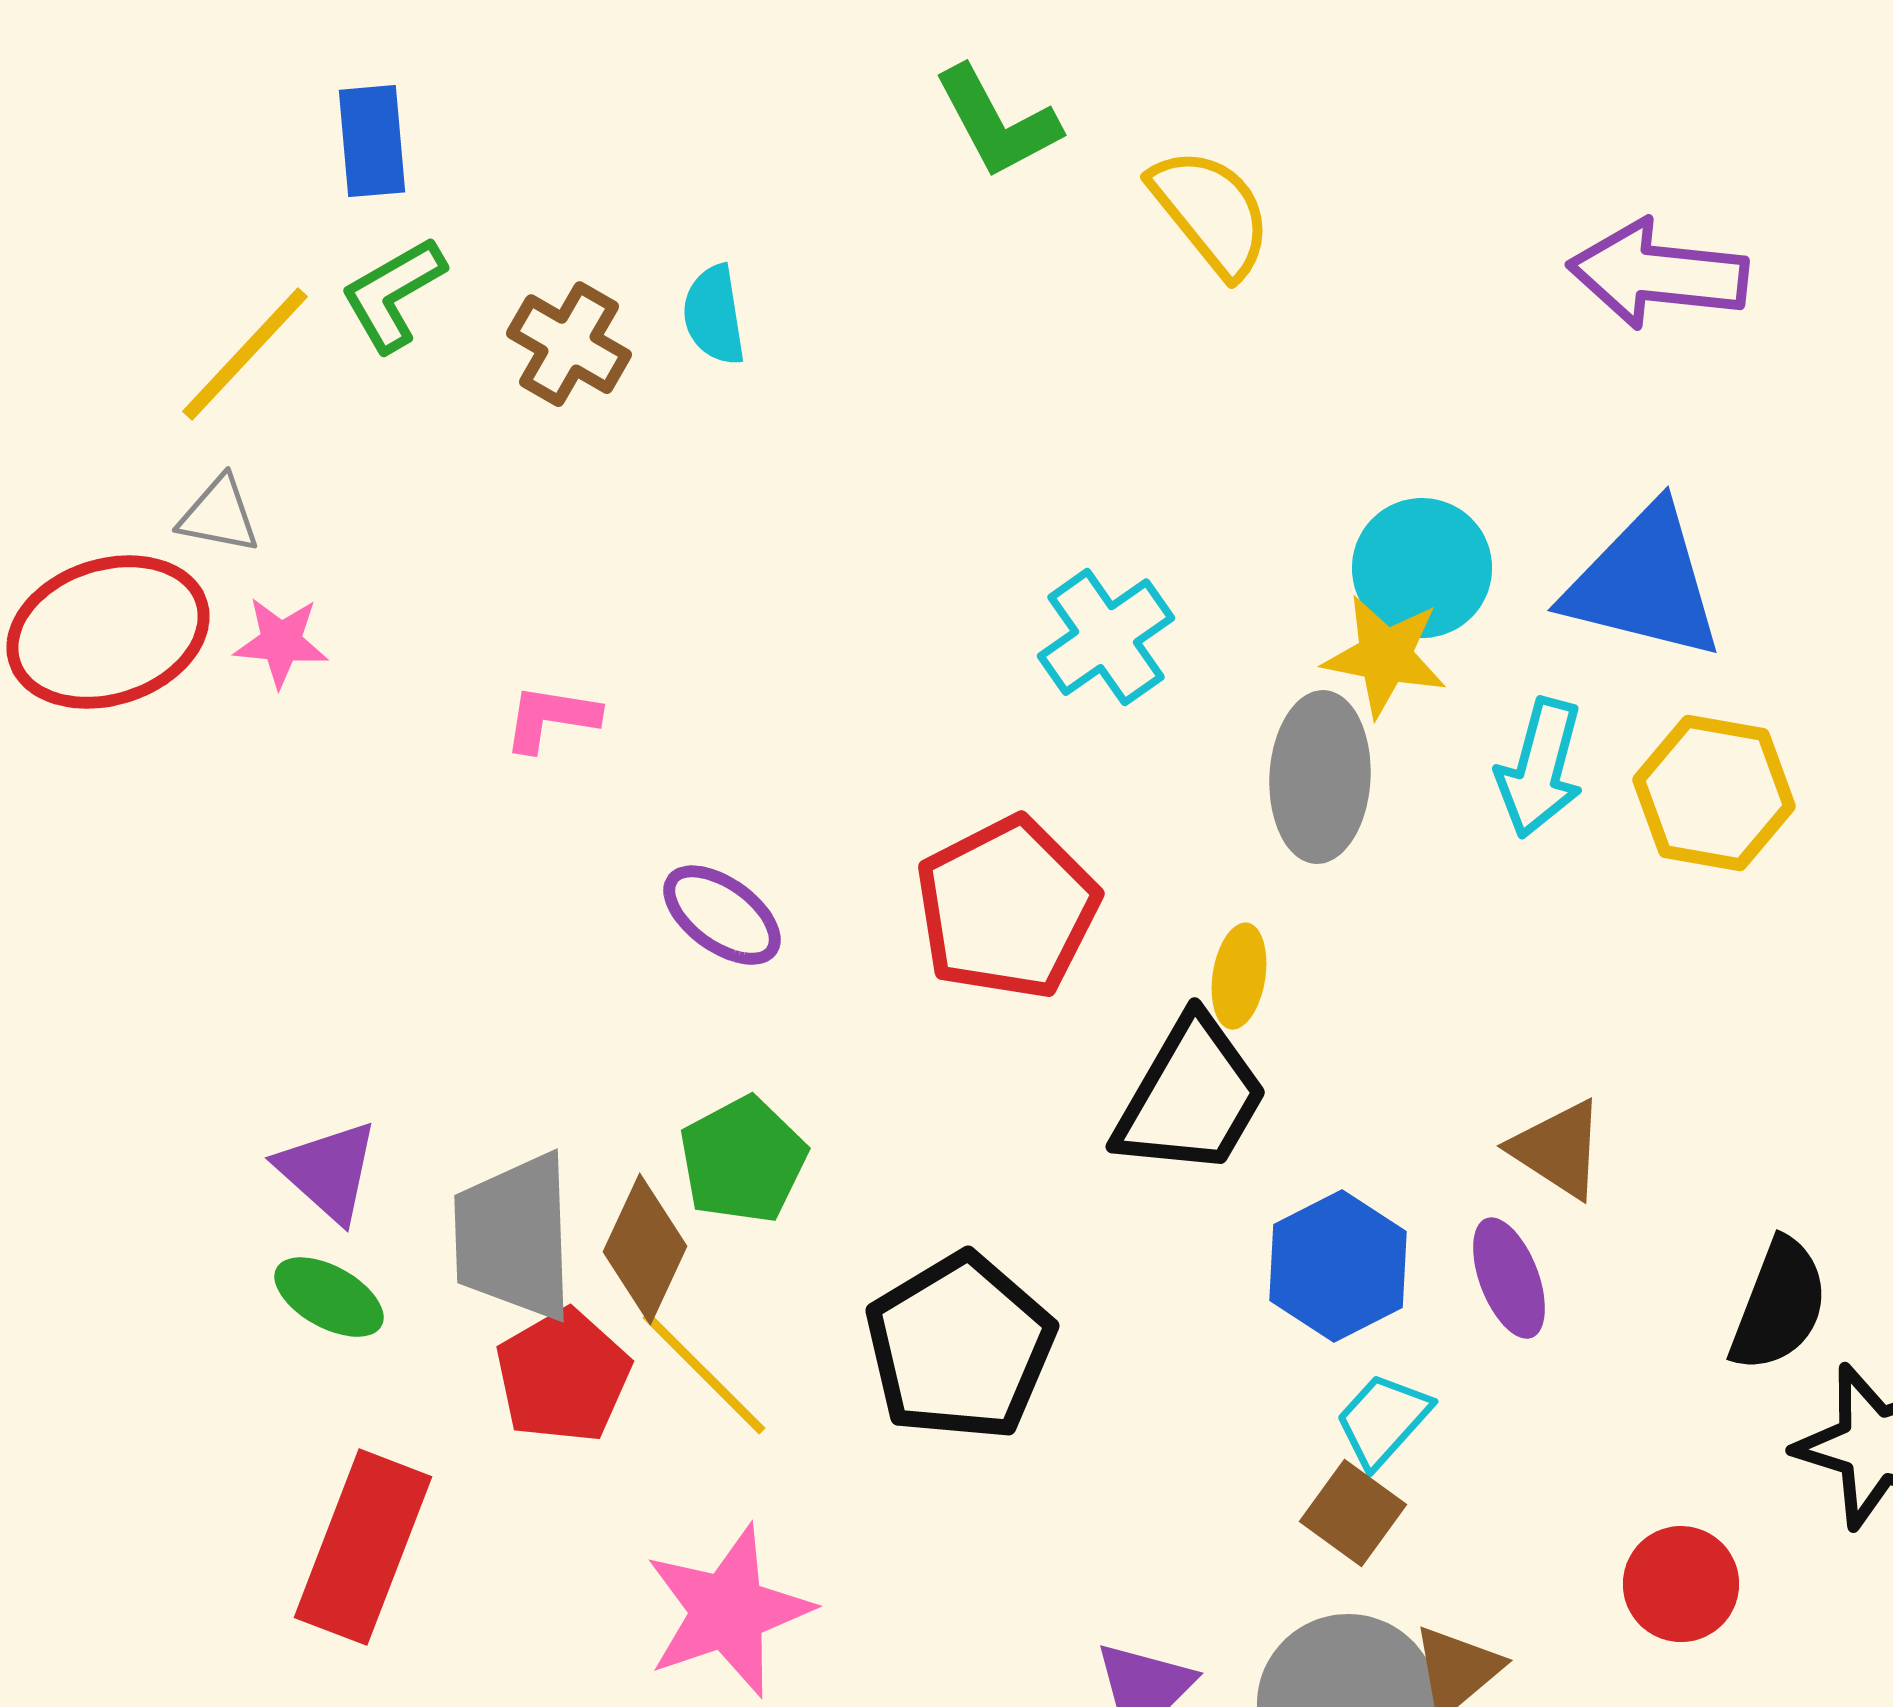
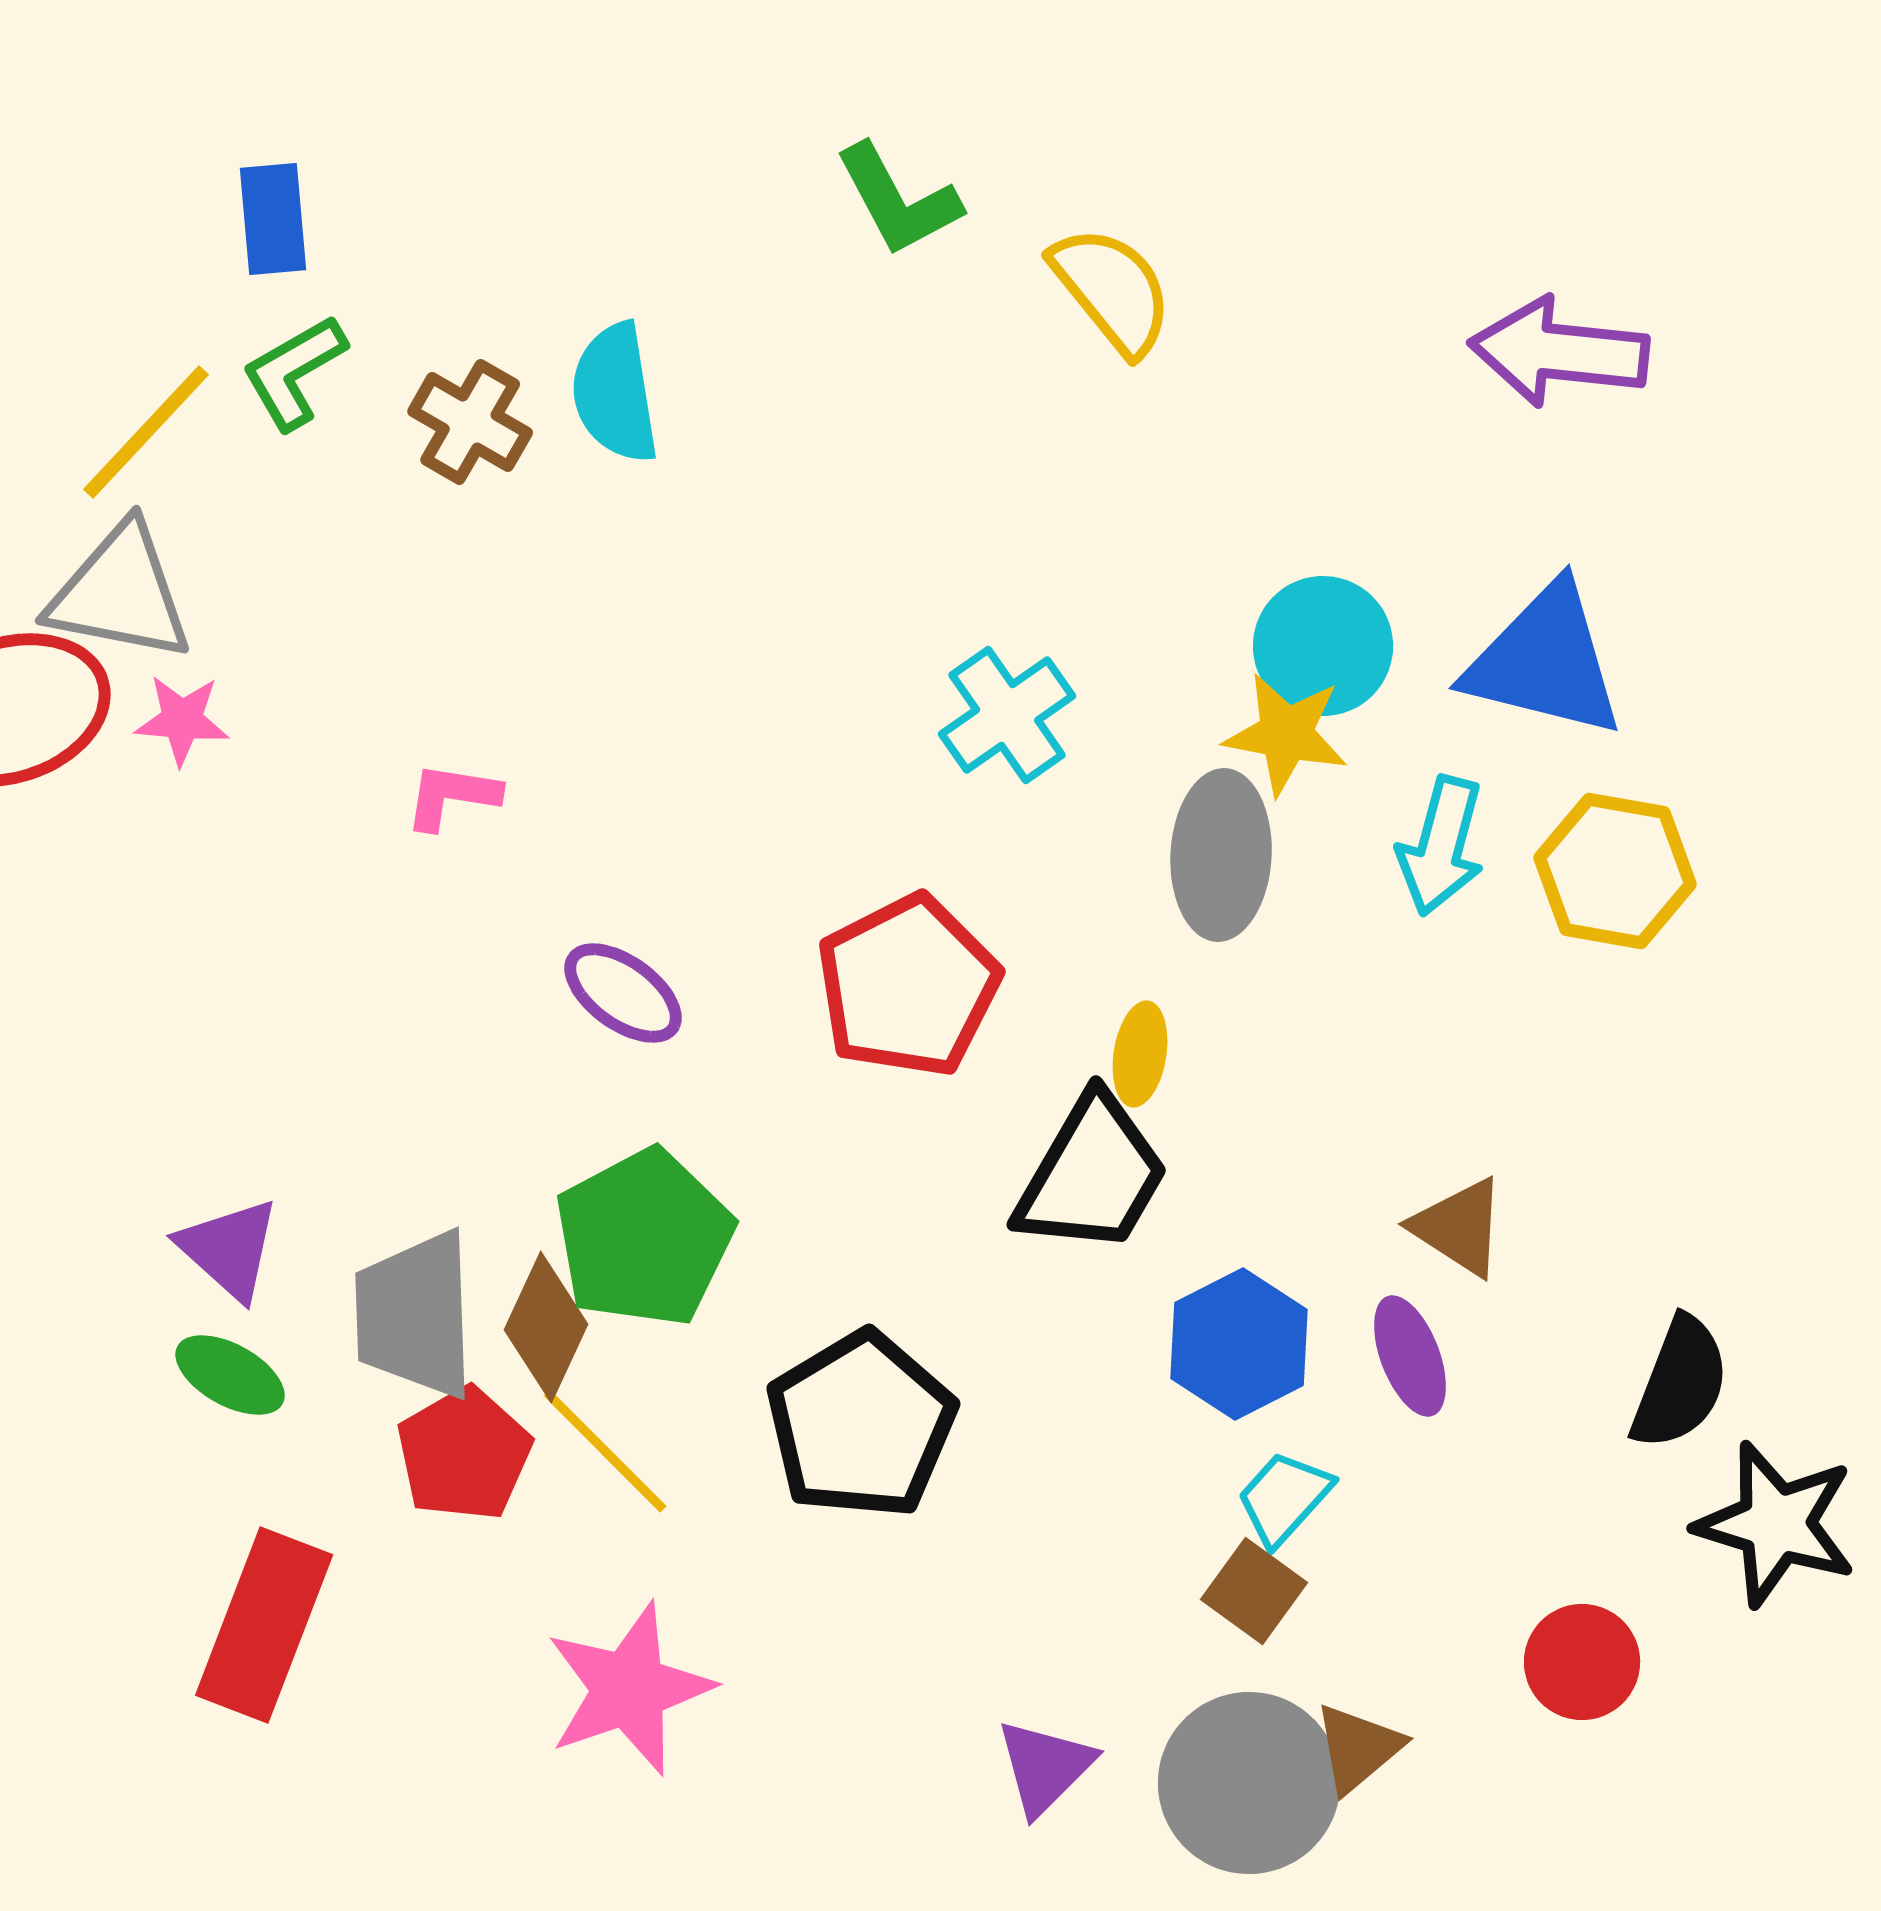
cyan semicircle: (714, 315) -> (615, 393), size x1.4
gray triangle: (219, 515) -> (120, 593), size x1.8
green pentagon: (743, 1160) -> (644, 1238), size x1.4

